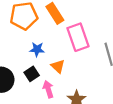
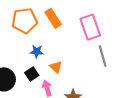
pink rectangle: (78, 37) -> (90, 27), moved

